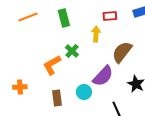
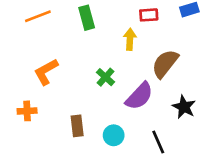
green cross: (72, 51) -> (106, 77), moved
orange L-shape: (52, 65) -> (46, 72), moved
cyan circle: (84, 92) -> (114, 135), moved

